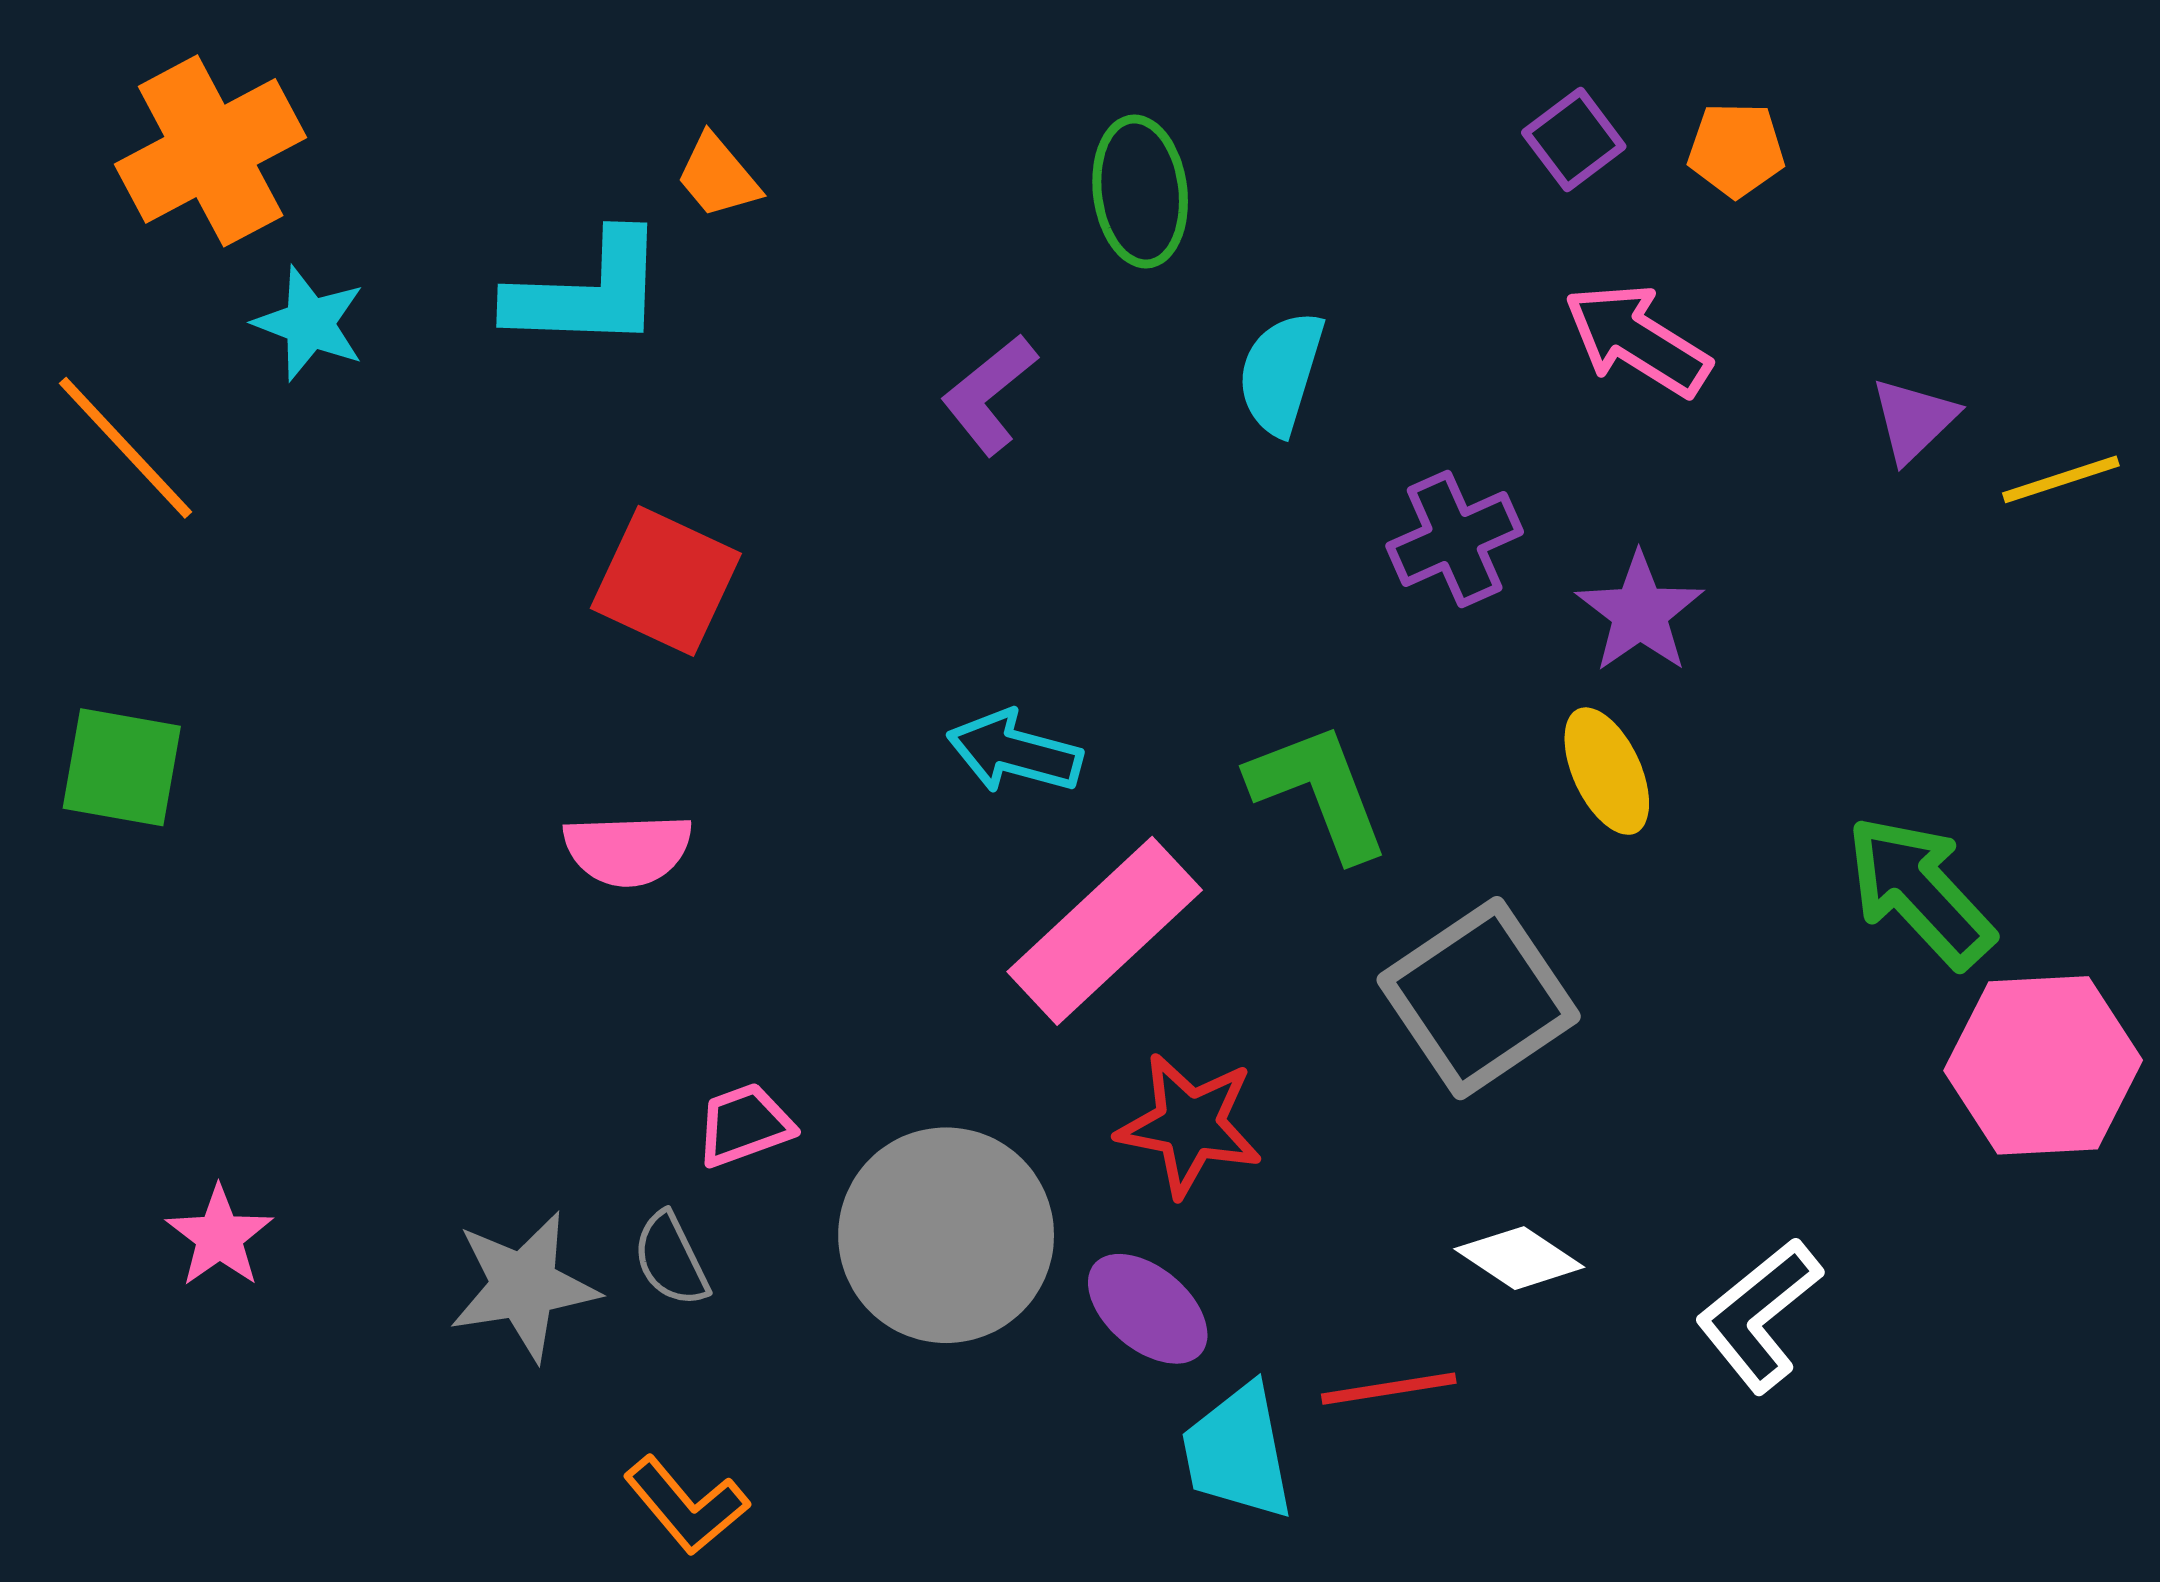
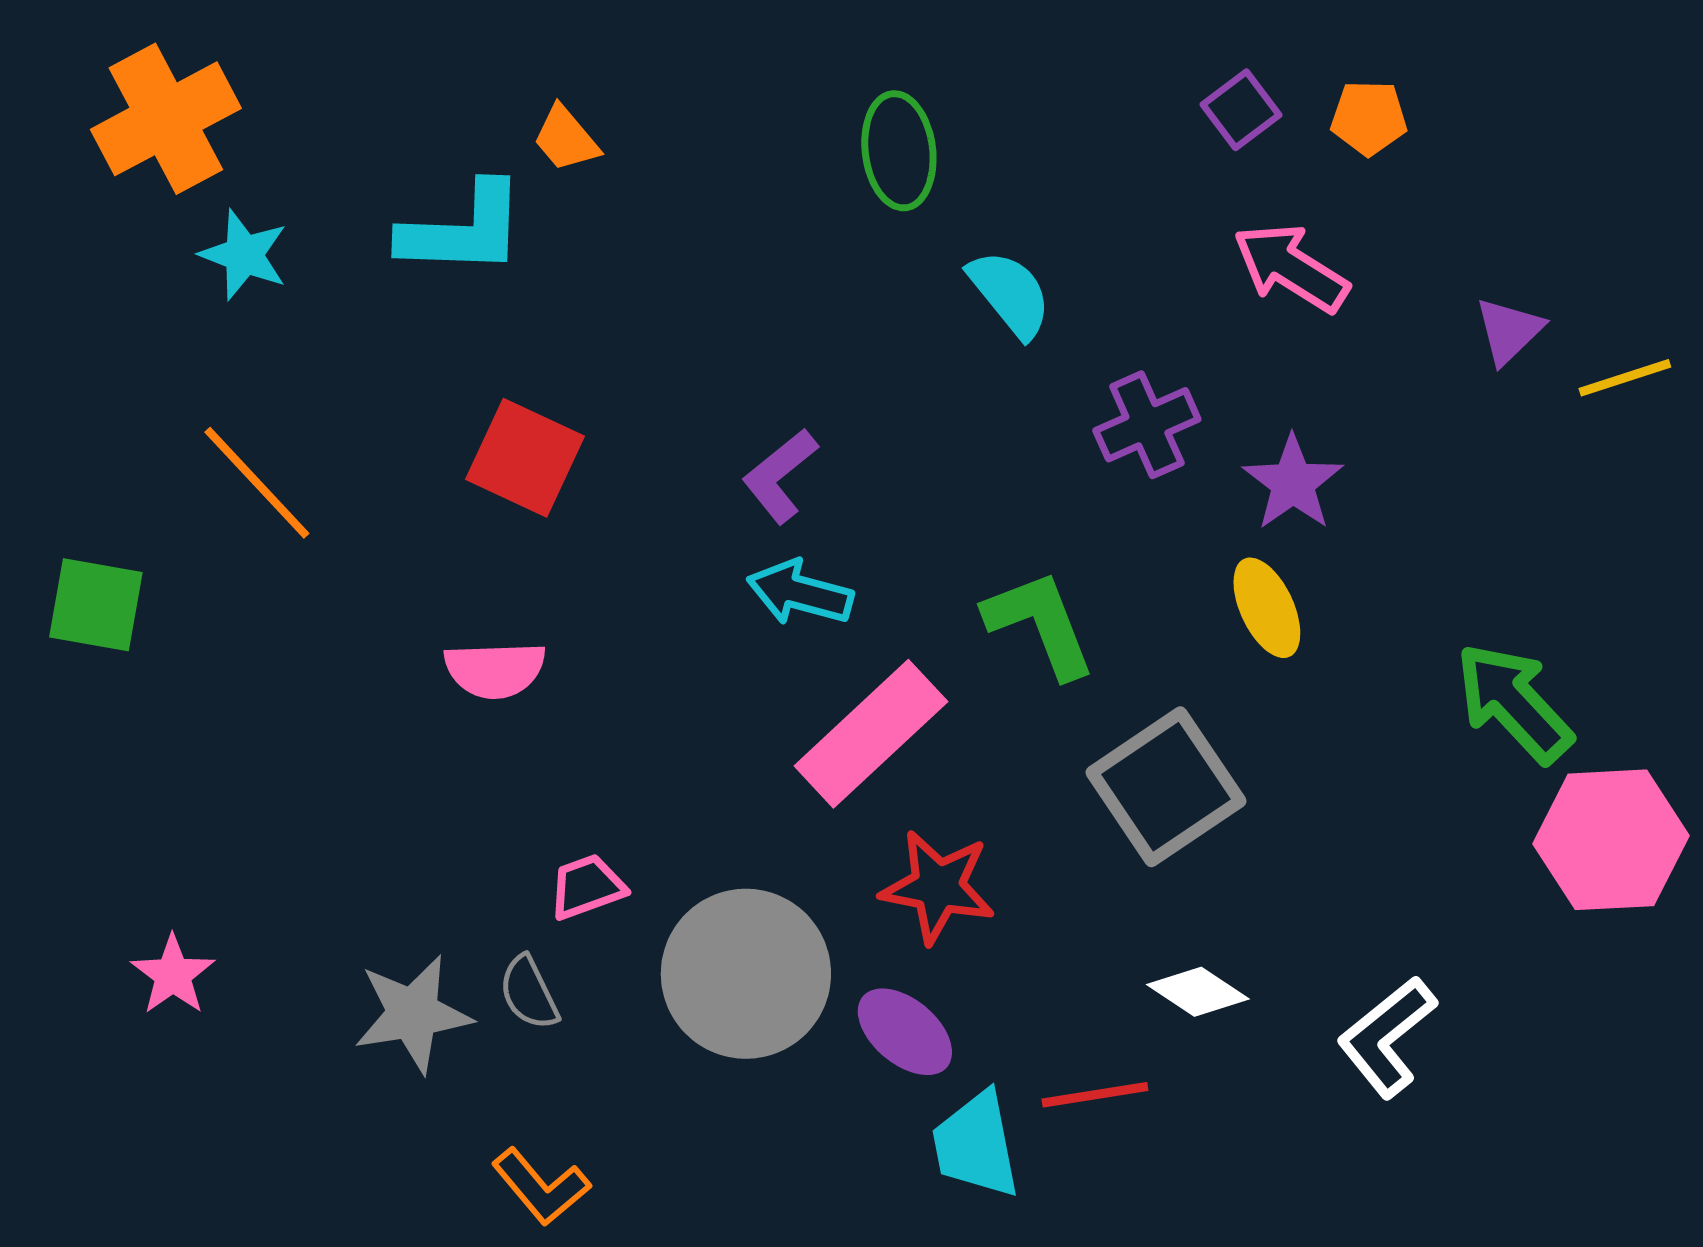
cyan semicircle: (1281, 373) -> (1010, 294), turned 124
purple L-shape: (989, 394) -> (780, 476), moved
orange line: (126, 448) -> (257, 483), moved

